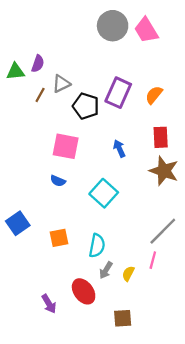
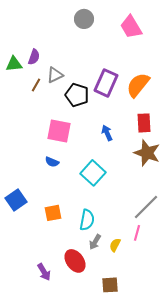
gray circle: (113, 26) -> (84, 19), moved, size x0.7
orange semicircle: (154, 95) -> (138, 85), size x1.5

